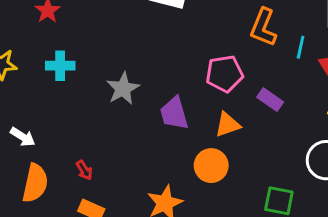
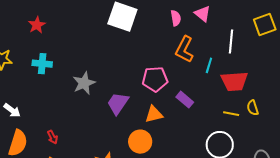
purple trapezoid: (174, 113) -> (118, 103), turned 45

